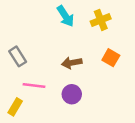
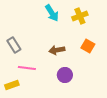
purple circle: (72, 94) -> (65, 75), moved
yellow rectangle: (15, 107) -> (12, 85), turned 40

